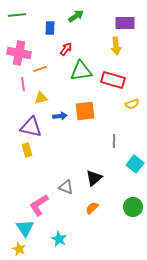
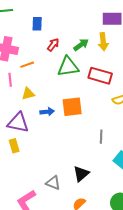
green arrow: (76, 16) -> (81, 45), moved

